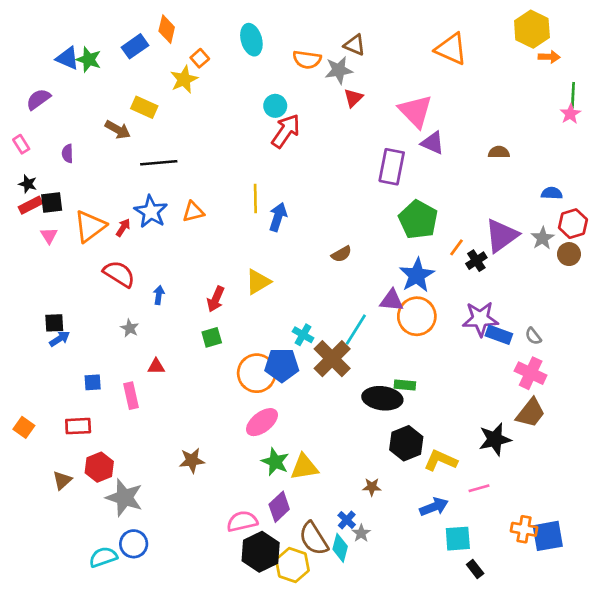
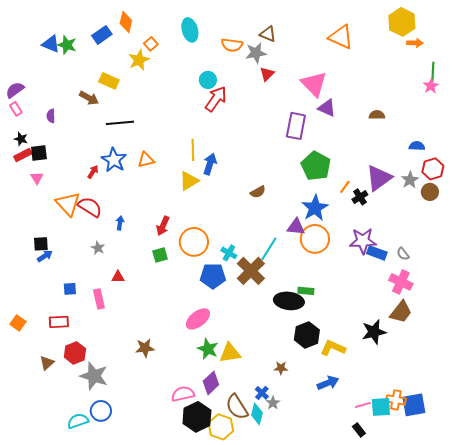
purple semicircle: (38, 99) -> (15, 90), moved
orange triangle: (90, 226) -> (68, 204), moved, turned -36
yellow triangle: (258, 282) -> (189, 181), moved
orange circle: (257, 373) -> (194, 242), moved
pink line: (479, 488) -> (363, 405), moved
cyan square: (458, 539) -> (381, 407), moved

